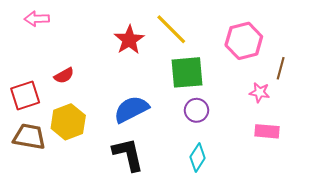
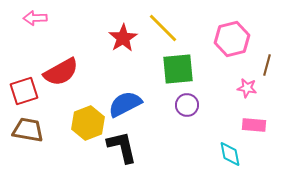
red semicircle: (64, 76) -> (61, 72), size x1.8
yellow hexagon: (68, 122) -> (88, 123), moved
cyan diamond: (198, 158) -> (230, 154), moved, turned -44

